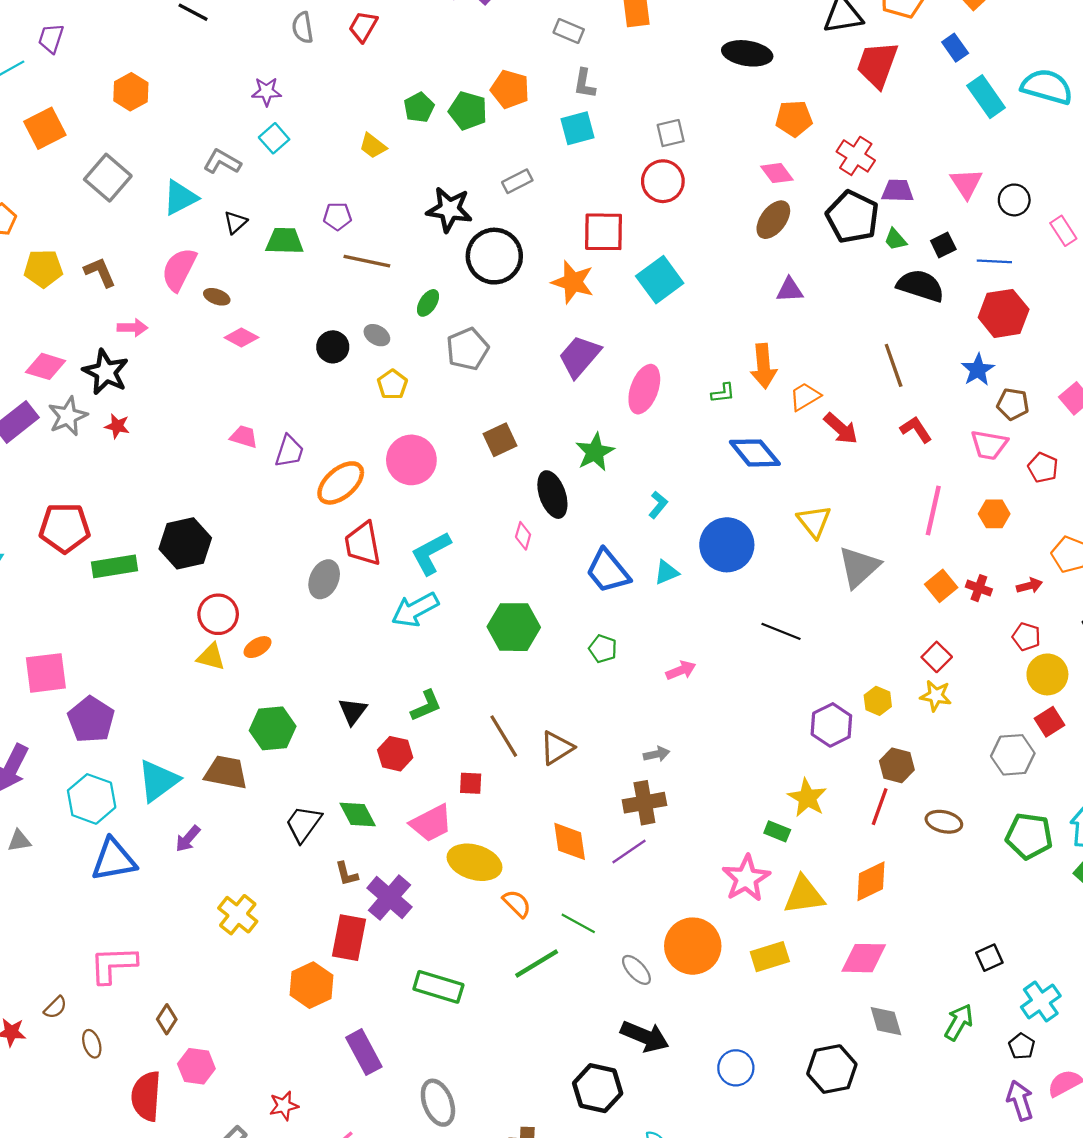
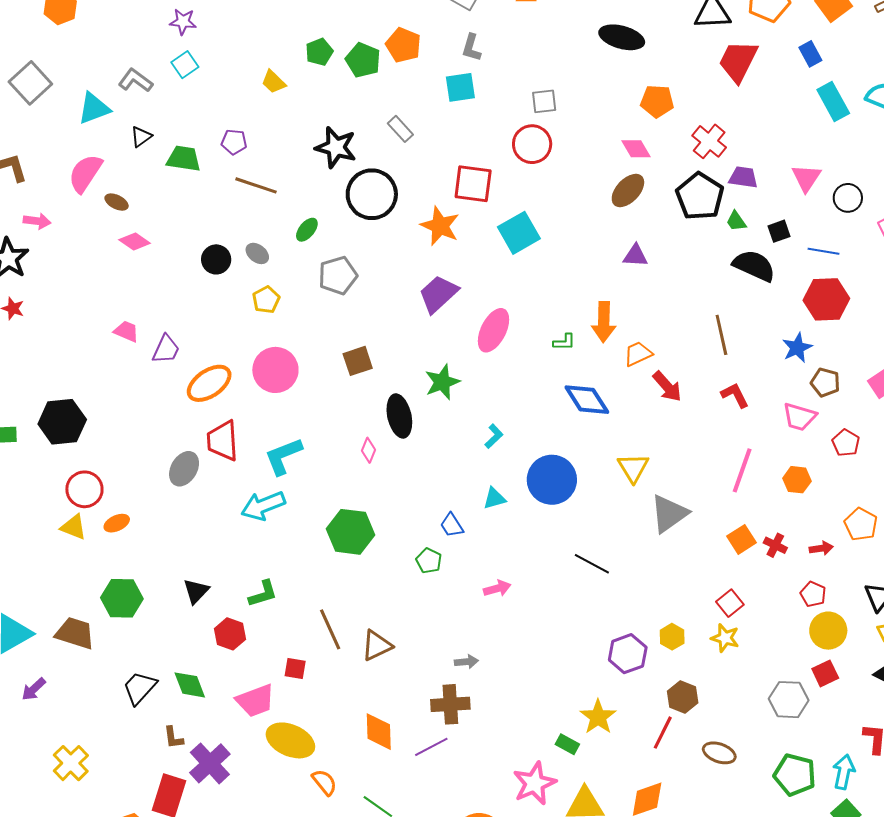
gray rectangle: (517, 181) -> (400, 129), turned 68
blue trapezoid: (608, 571) -> (452, 525), moved, size x0.6

